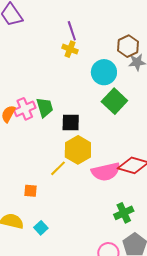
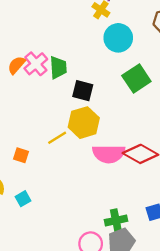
cyan circle: (104, 72) -> (118, 38), moved
pink cross: (25, 109) -> (36, 64), turned -30
green cross: (124, 213) -> (116, 220), moved

